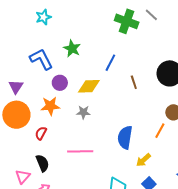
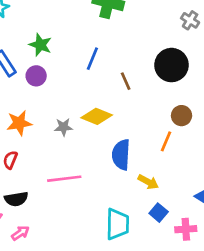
purple circle: (60, 83) -> (36, 76), moved
yellow diamond: (89, 86) -> (97, 116), moved, turned 30
yellow arrow: (143, 160) -> (148, 182), turned -105
black semicircle: (42, 163) -> (16, 199), turned 108

